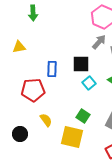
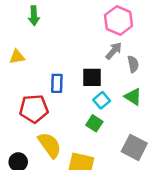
green square: (83, 116) -> (94, 123), moved
yellow semicircle: (46, 120) -> (50, 145), size x1.6

